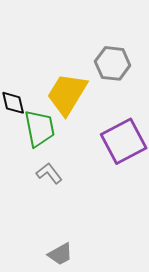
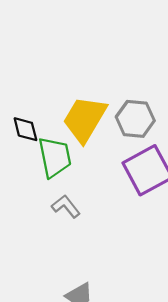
gray hexagon: (113, 63) -> (135, 119), moved

